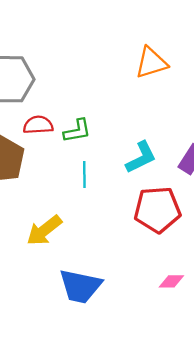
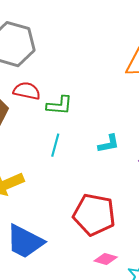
cyan L-shape: (141, 157) -> (109, 144), size x0.7
red pentagon: (157, 210) -> (94, 215), moved

